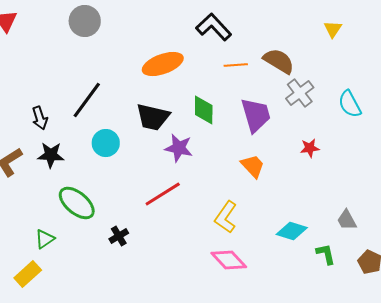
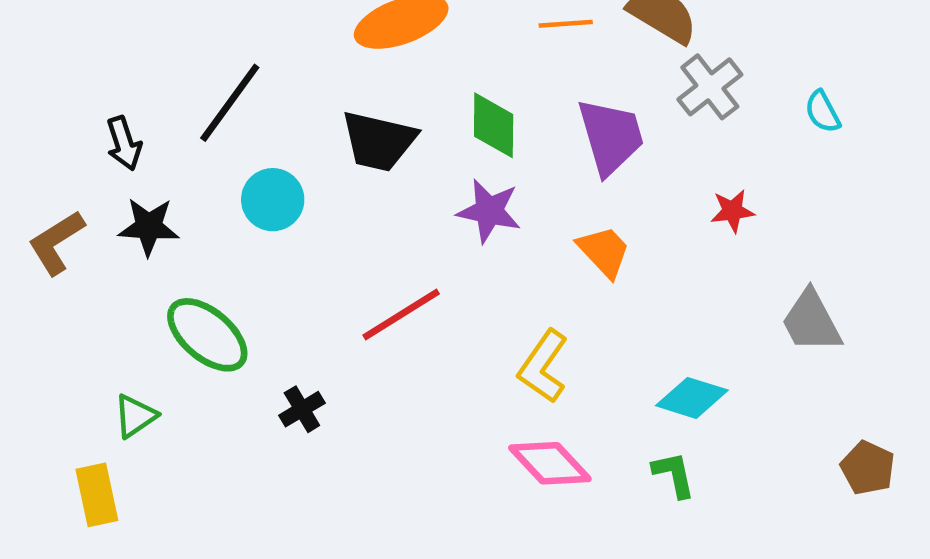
cyan semicircle: (350, 104) -> (823, 112), size x0.7
purple star: (179, 148) -> (489, 211), moved
gray trapezoid: (347, 220) -> (811, 321), moved, size x1.4
green L-shape: (326, 254) -> (674, 475), moved
yellow rectangle: (28, 274) -> (97, 495), turned -60

